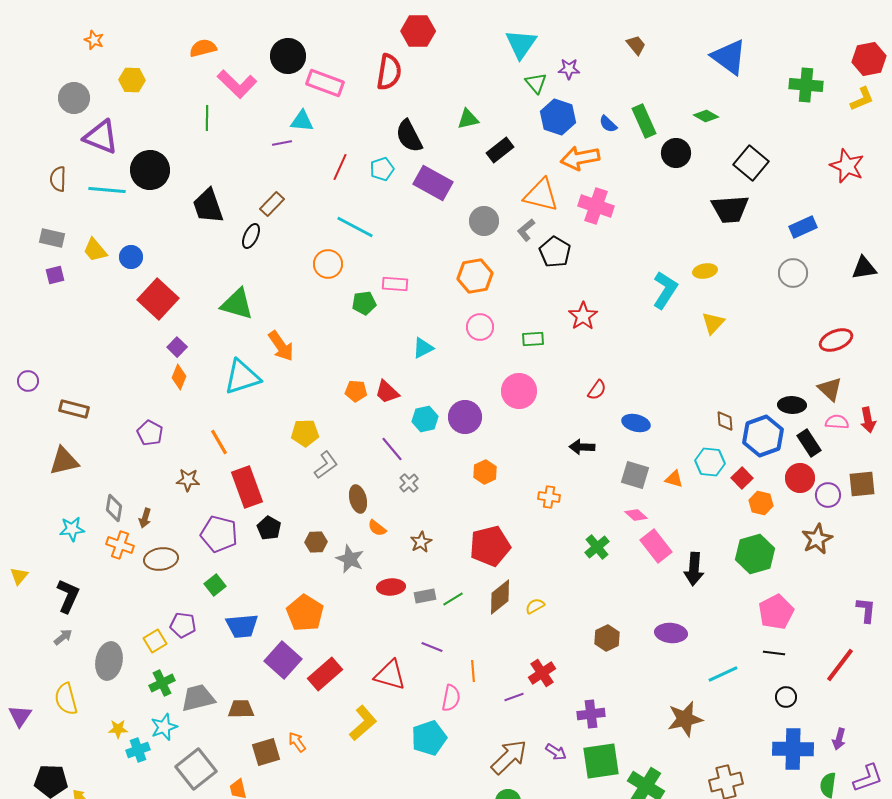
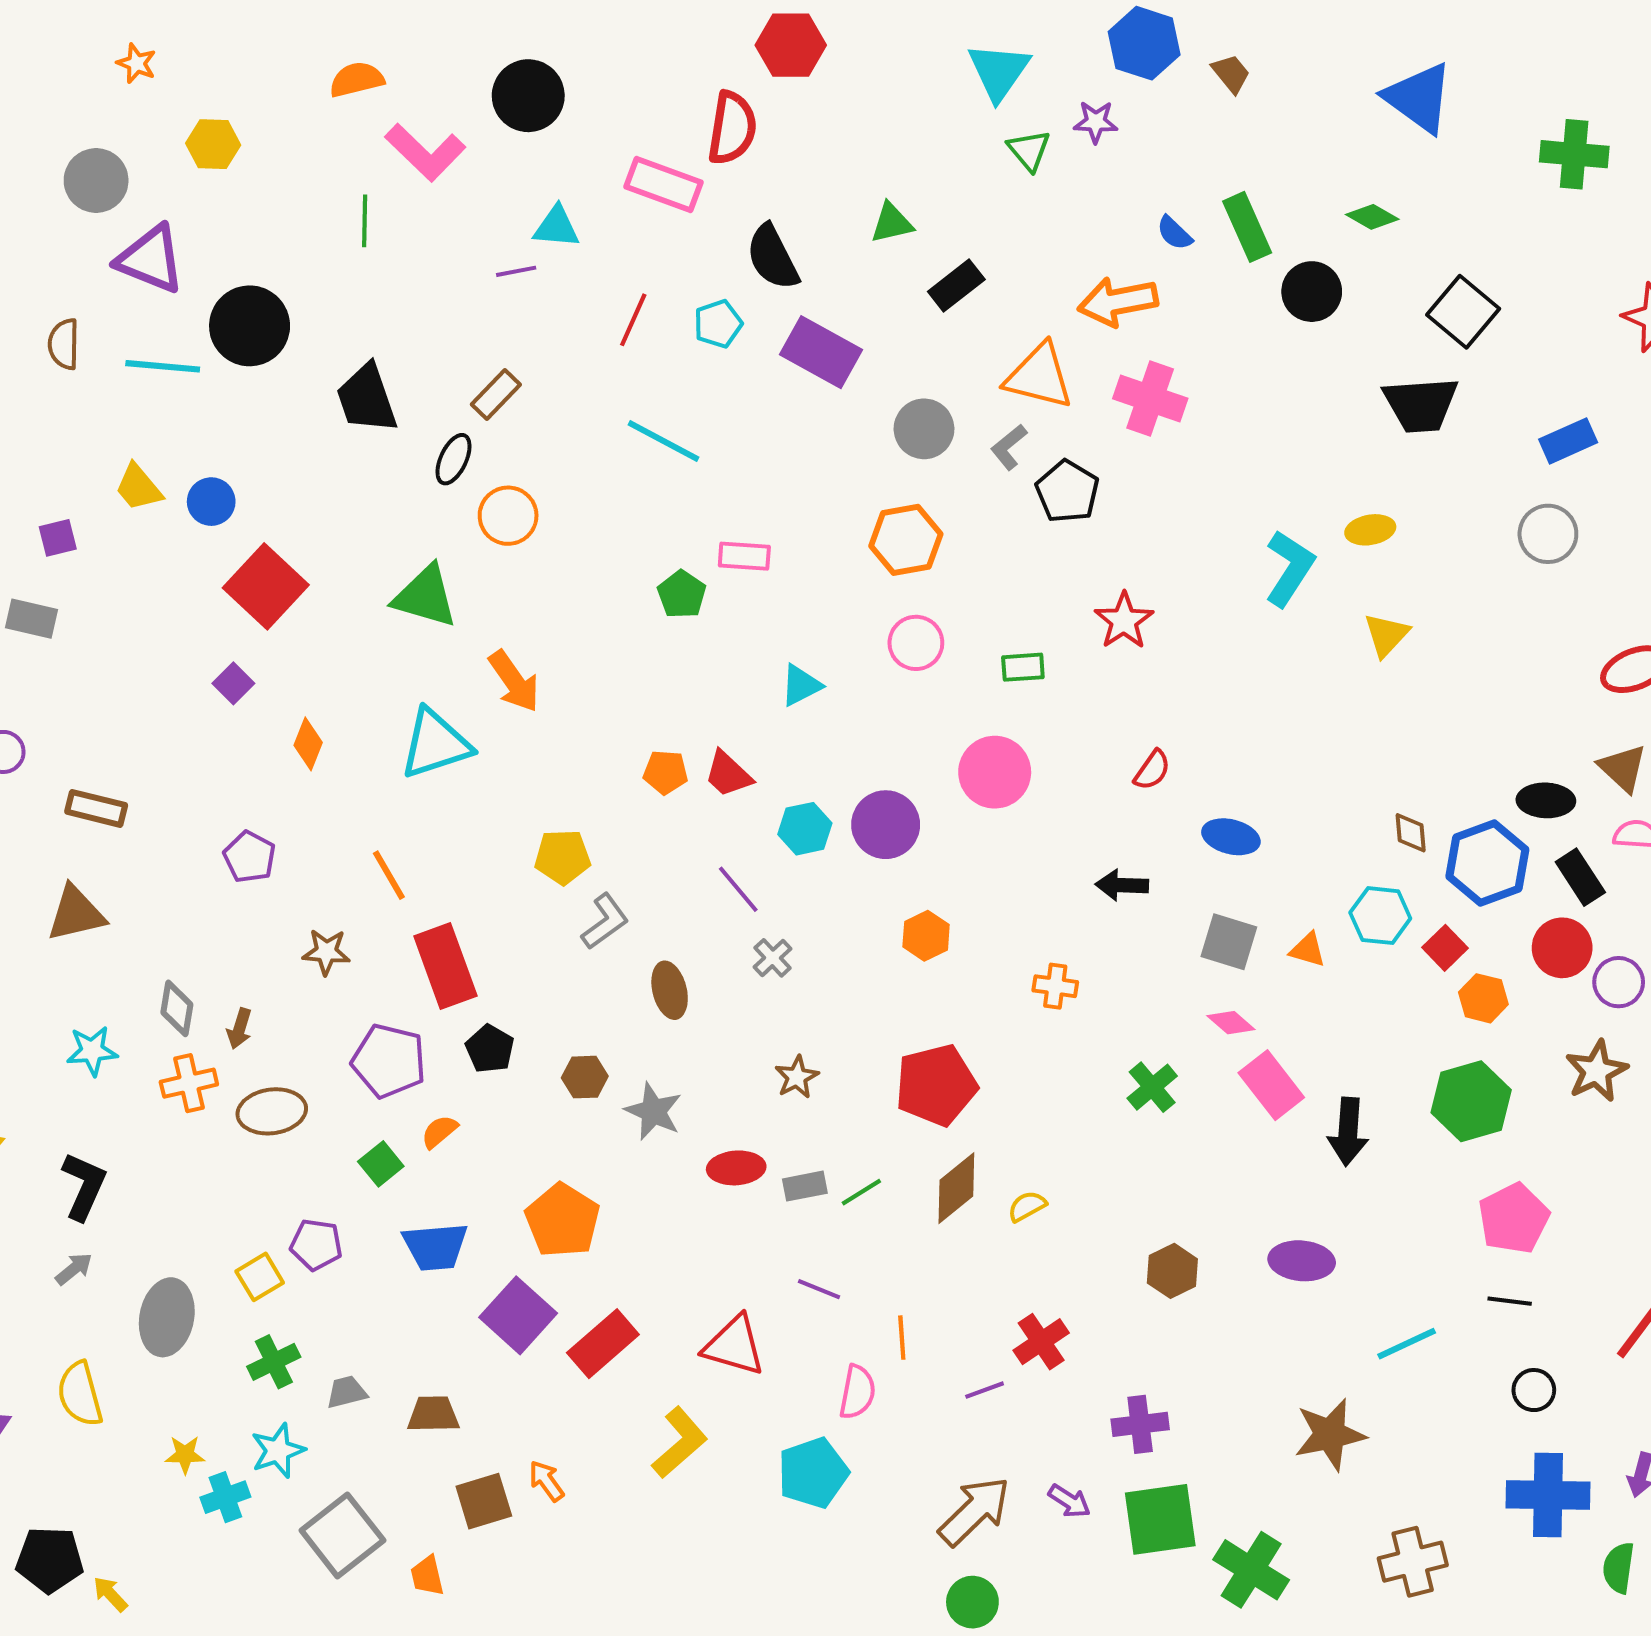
pink rectangle: (325, 83) -> (664, 185), moved
blue hexagon: (558, 117) -> (1144, 43), moved
gray rectangle: (52, 238) -> (31, 619), moved
orange circle: (328, 264) -> (508, 516), moved
green pentagon: (364, 303) -> (682, 594), turned -30
purple square: (177, 347) -> (233, 683), moved
orange semicircle: (377, 528) -> (439, 1132), moved, turned 102
orange cross: (120, 545) -> (189, 1083), turned -32
gray trapezoid: (198, 698) -> (346, 1392), size x0.6

